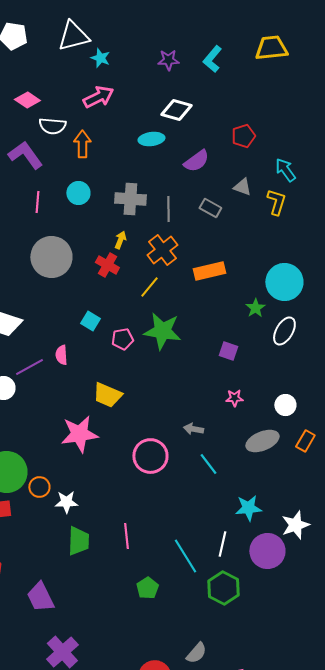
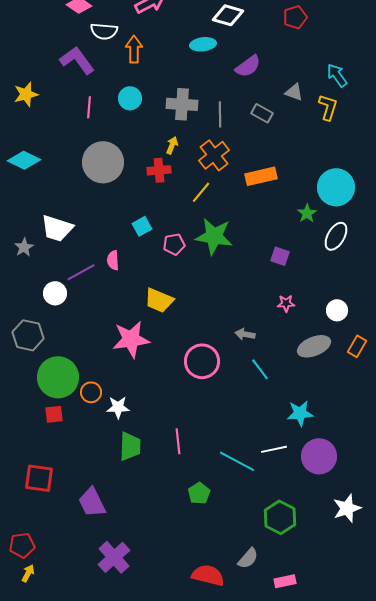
red pentagon: (243, 136) -> (295, 17), moved
red cross: (107, 265) -> (159, 170), turned -35
cyan square: (90, 321) -> (142, 226), turned 30
white star: (295, 525) -> (347, 508), moved
white line: (222, 544) -> (274, 449), turned 65
cyan line: (185, 556) -> (237, 461), turned -30
green hexagon: (223, 588) -> (280, 517), moved

